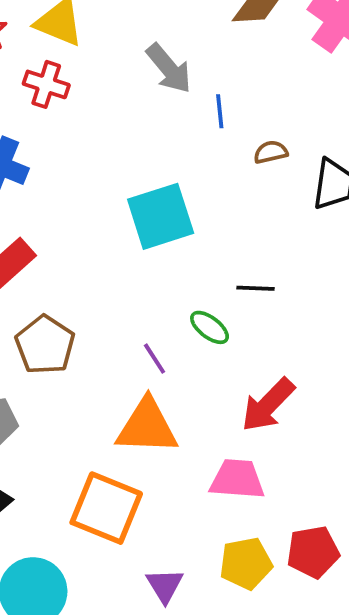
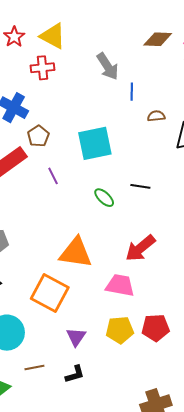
red cross: (46, 84) -> (42, 68), turned -30
green ellipse: (210, 327) -> (104, 198), moved
brown pentagon: (45, 345) -> (38, 136), moved, size x0.7
purple line: (155, 359) -> (53, 176), moved

